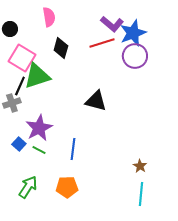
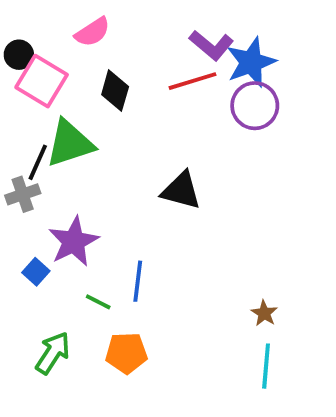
pink semicircle: (49, 17) -> (92, 32), turned 66
pink square: (22, 58) -> (42, 81), moved
green line: (39, 150) -> (98, 302), moved

